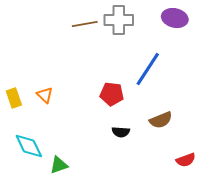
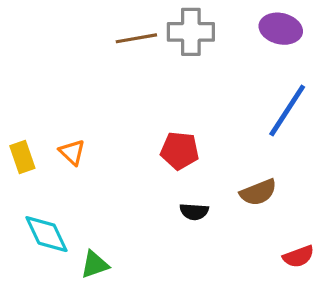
blue line: (148, 69) -> (287, 110), moved

